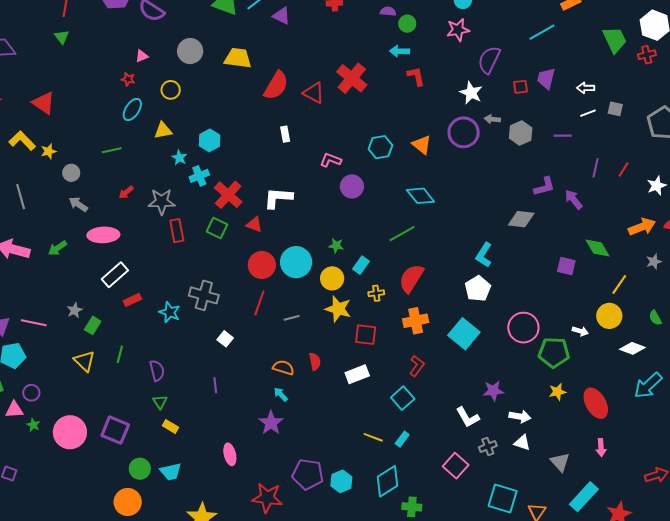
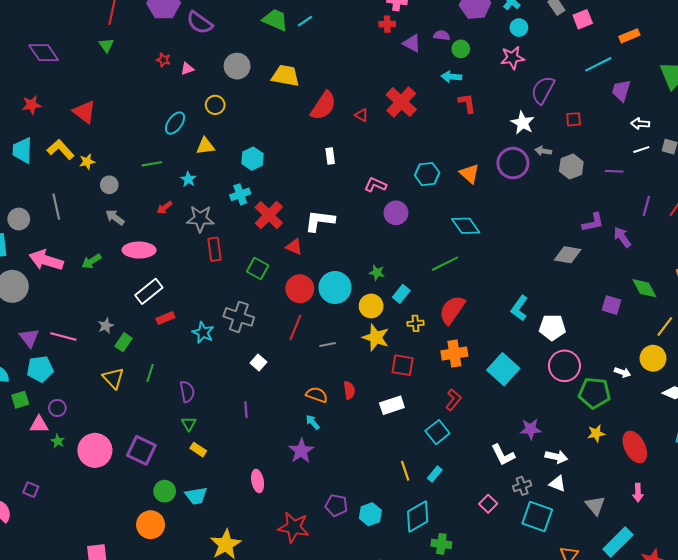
purple triangle: (282, 16) -> (412, 43), moved
purple trapezoid: (546, 78) -> (621, 91), moved
red star: (128, 79) -> (163, 60), moved
red triangle: (314, 93) -> (362, 115), size x0.6
cyan star: (179, 158) -> (188, 179), moved
green square: (217, 228) -> (258, 269), moved
cyan L-shape: (484, 255) -> (519, 308), moved
white pentagon: (478, 289) -> (552, 327), moved, turned 30
yellow line: (373, 437) -> (405, 471), turned 48
pink square: (456, 466) -> (488, 504), size x0.7
purple pentagon: (308, 474) -> (336, 505), size x0.7
cyan square: (503, 499) -> (537, 516), moved

